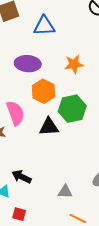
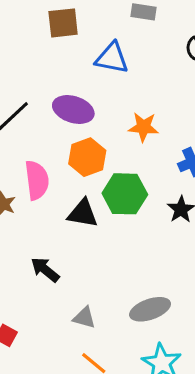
black arrow: (22, 177) -> (45, 270), moved

